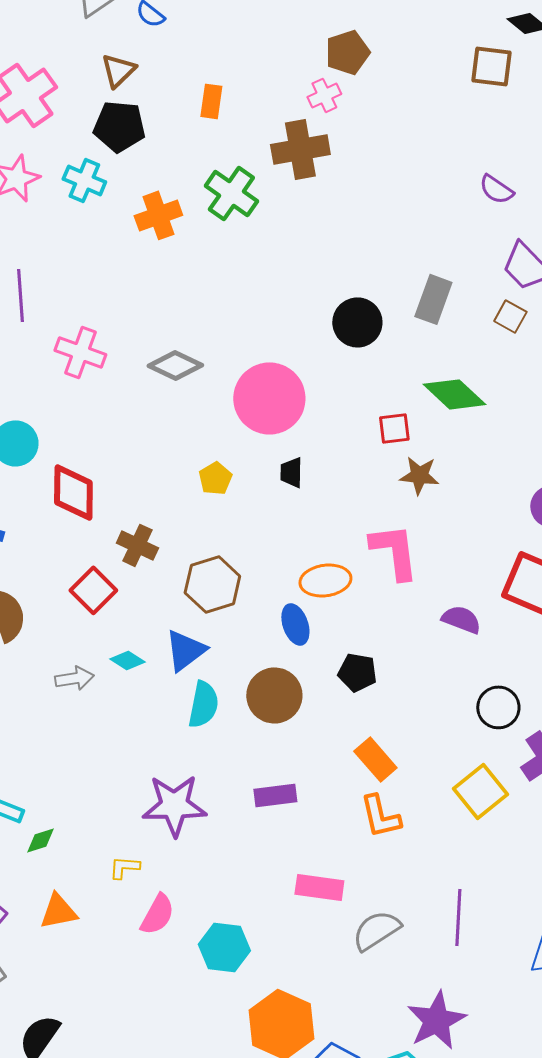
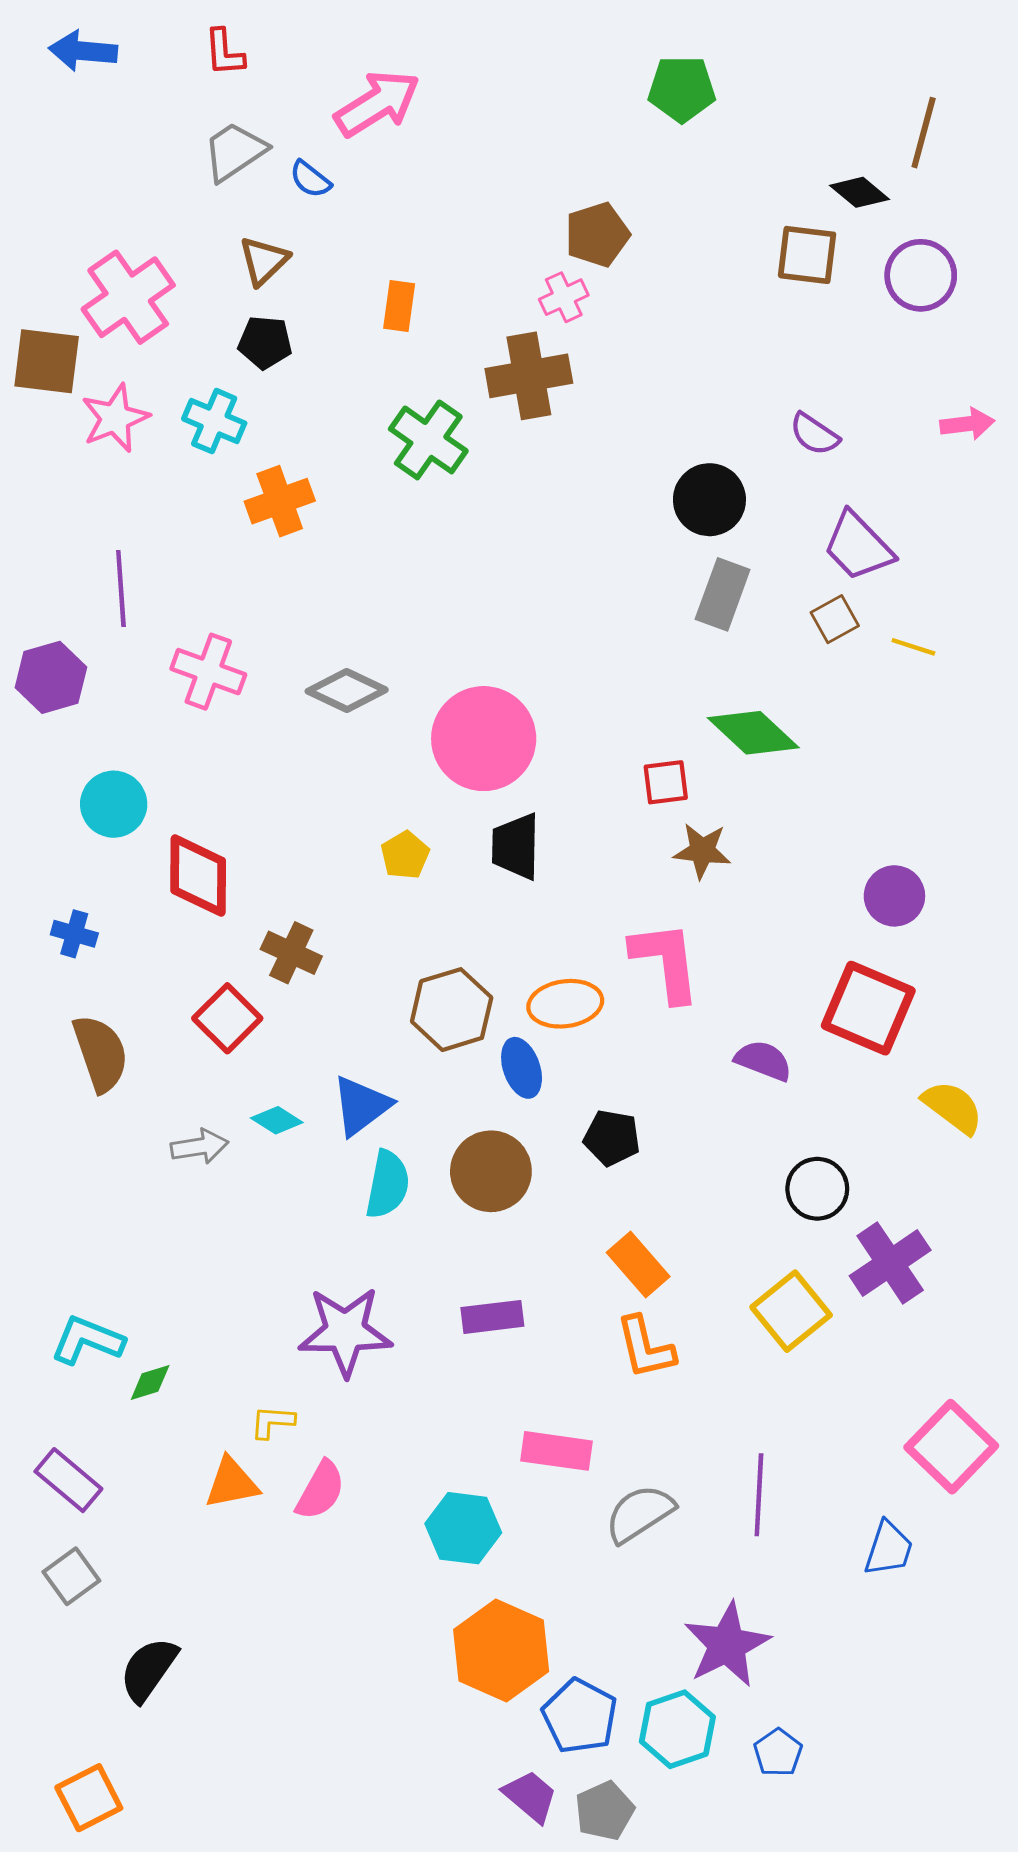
black pentagon: (119, 126) -> (265, 342), size x0.7
orange cross: (158, 215) -> (280, 501), moved
brown square: (510, 316) -> (835, 619), turned 32
black circle: (357, 322) -> (709, 500), moved
black trapezoid: (291, 472) -> (516, 846), size x1.5
brown hexagon: (212, 584) -> (452, 1010), moved
orange triangle: (58, 911) -> (232, 1483), moved
cyan hexagon: (224, 947) -> (463, 1528), moved

